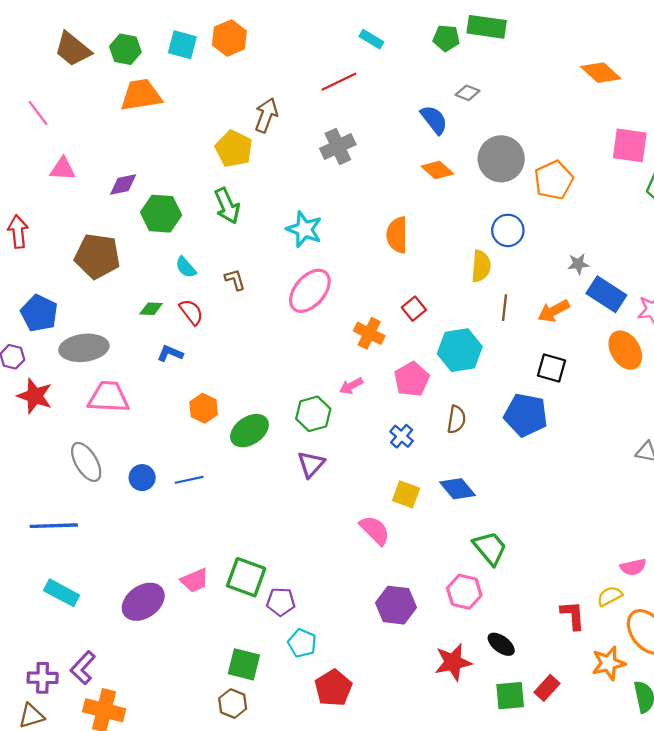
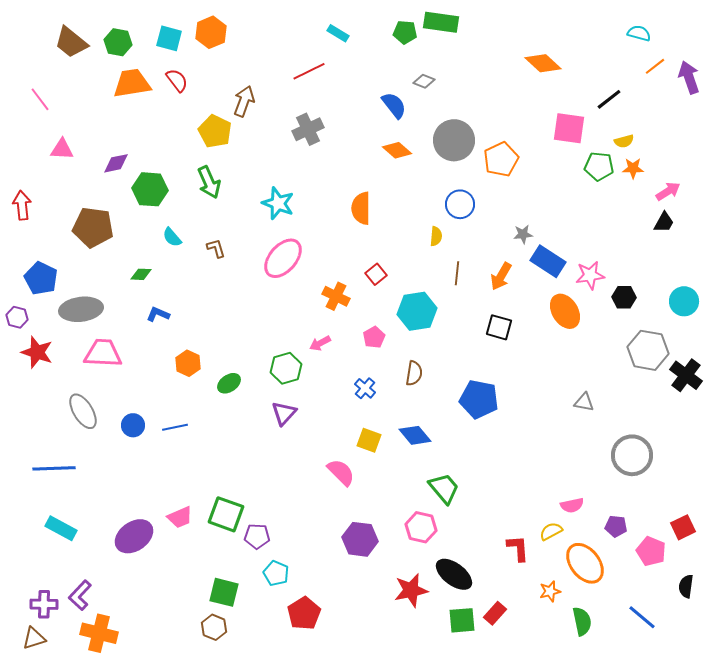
yellow semicircle: (481, 266) -> (436, 236), size x0.7
orange arrow: (554, 311) -> (501, 276), turned -32
red semicircle: (191, 312) -> (177, 80), moved
pink pentagon: (412, 379) -> (374, 337), size x0.7
blue pentagon: (526, 415) -> (479, 399), moved
green ellipse: (249, 431) -> (229, 383), size x0.7
black ellipse: (501, 644) -> (454, 574), size x1.5
orange star: (609, 663) -> (550, 591), size x0.7

